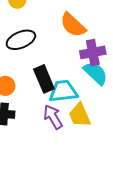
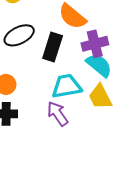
black rectangle: (44, 79) -> (53, 47), moved, turned 44
yellow trapezoid: (80, 115) -> (100, 97), moved

